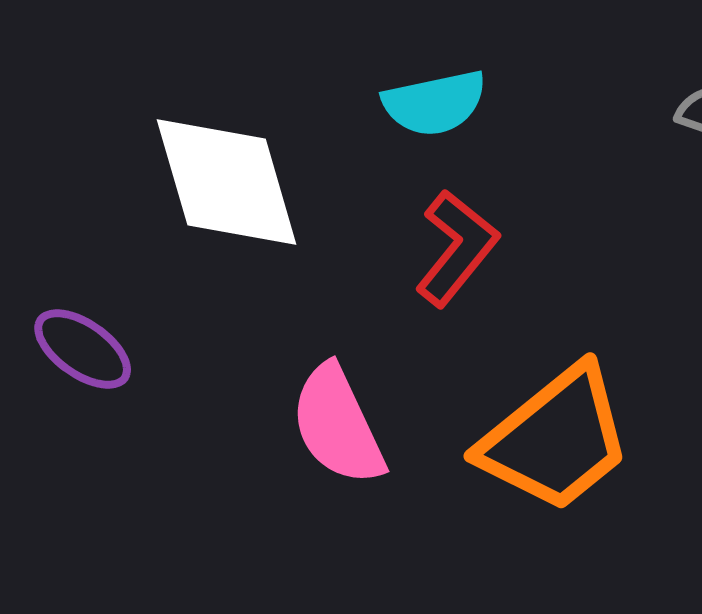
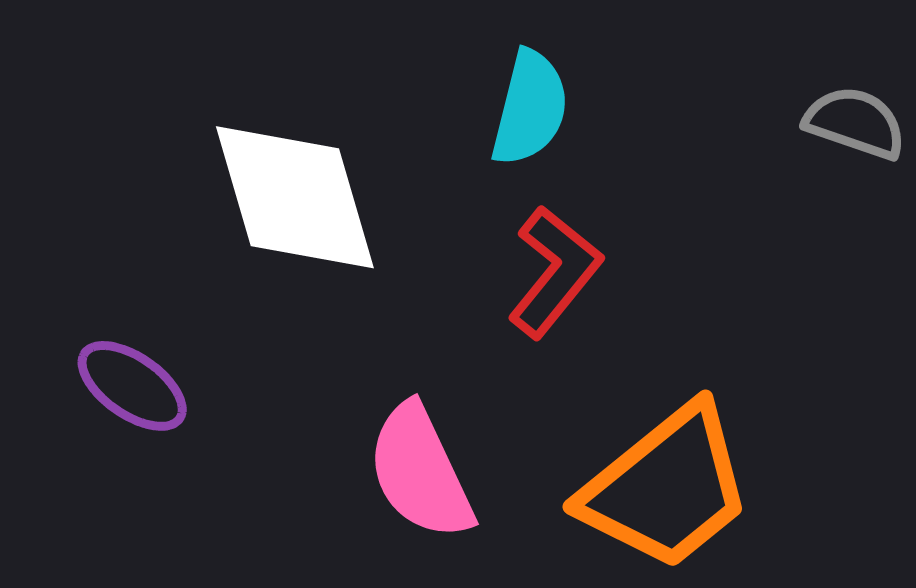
cyan semicircle: (435, 103) -> (530, 108), turned -64

